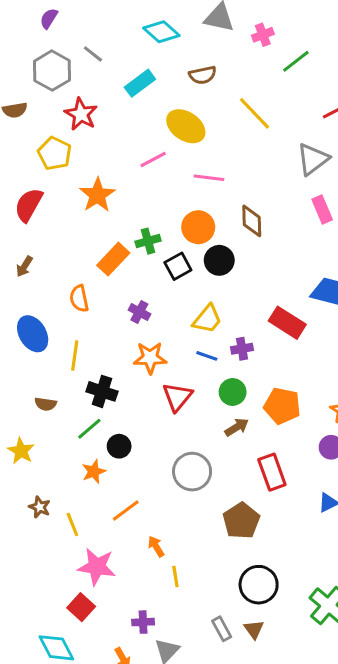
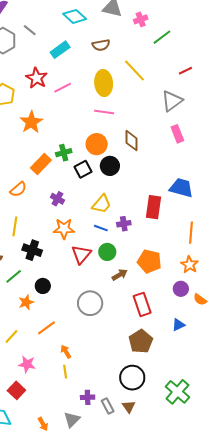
red star: (81, 114) -> (37, 78), moved
yellow ellipse: (186, 126) -> (104, 83), moved, turned 50
pink line: (153, 160) -> (63, 88), moved
orange semicircle: (79, 299) -> (18, 189), turned -120
red rectangle: (287, 323) -> (154, 207), turned 65
green circle: (233, 392) -> (107, 252), moved
green line: (89, 429) -> (14, 276), moved
brown pentagon: (241, 521) -> (141, 341), moved
yellow line: (72, 524) -> (12, 336), turned 63
pink star: (97, 567) -> (27, 364), size x0.7
yellow line: (175, 577) -> (65, 372), moved
purple cross: (143, 622) -> (88, 397), moved

